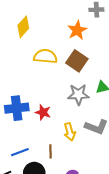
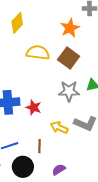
yellow arrow: (70, 132) -> (59, 127), turned 126

